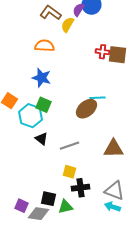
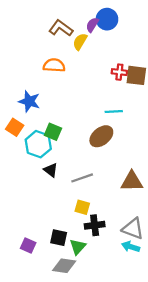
blue star: (42, 78) -> (29, 101), moved
cyan line: (98, 98) -> (114, 111), moved
green triangle: (66, 207) -> (78, 247), turned -35
gray diamond: (38, 214) -> (64, 266), moved

